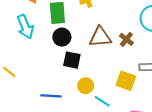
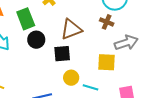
brown cross: (126, 39) -> (107, 22), moved
black square: (72, 60) -> (62, 54), moved

